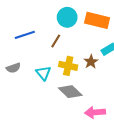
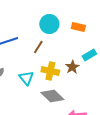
orange rectangle: (97, 20) -> (78, 27), size x0.6

